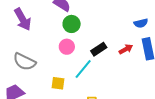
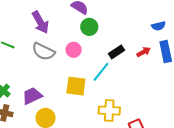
pink circle: (67, 47) -> (74, 50), moved
gray semicircle: (24, 62) -> (43, 52), moved
yellow square: (58, 83) -> (76, 86), size x1.5

